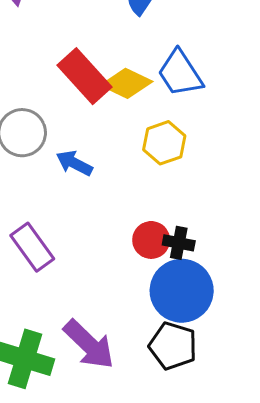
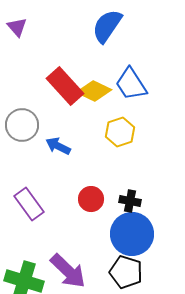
red circle: (151, 240) -> (91, 199), moved

